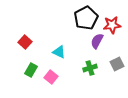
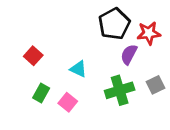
green cross: (90, 68) -> (120, 90), size x1.5

